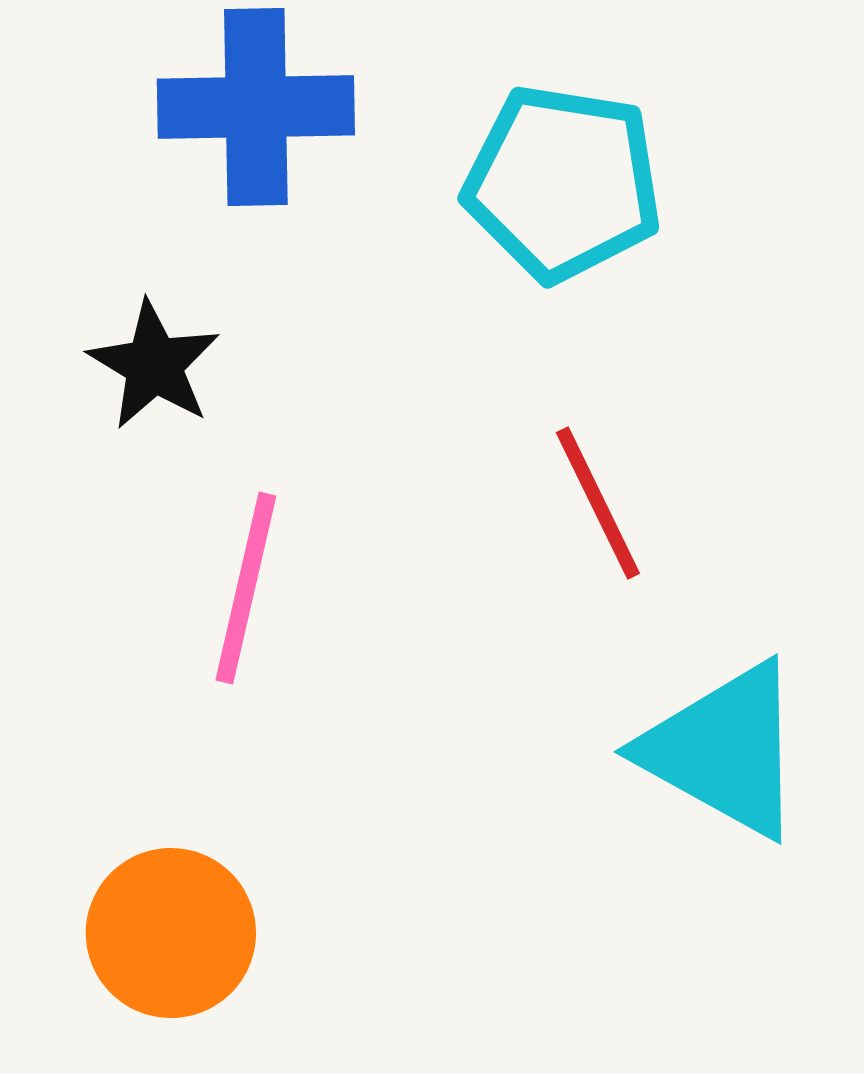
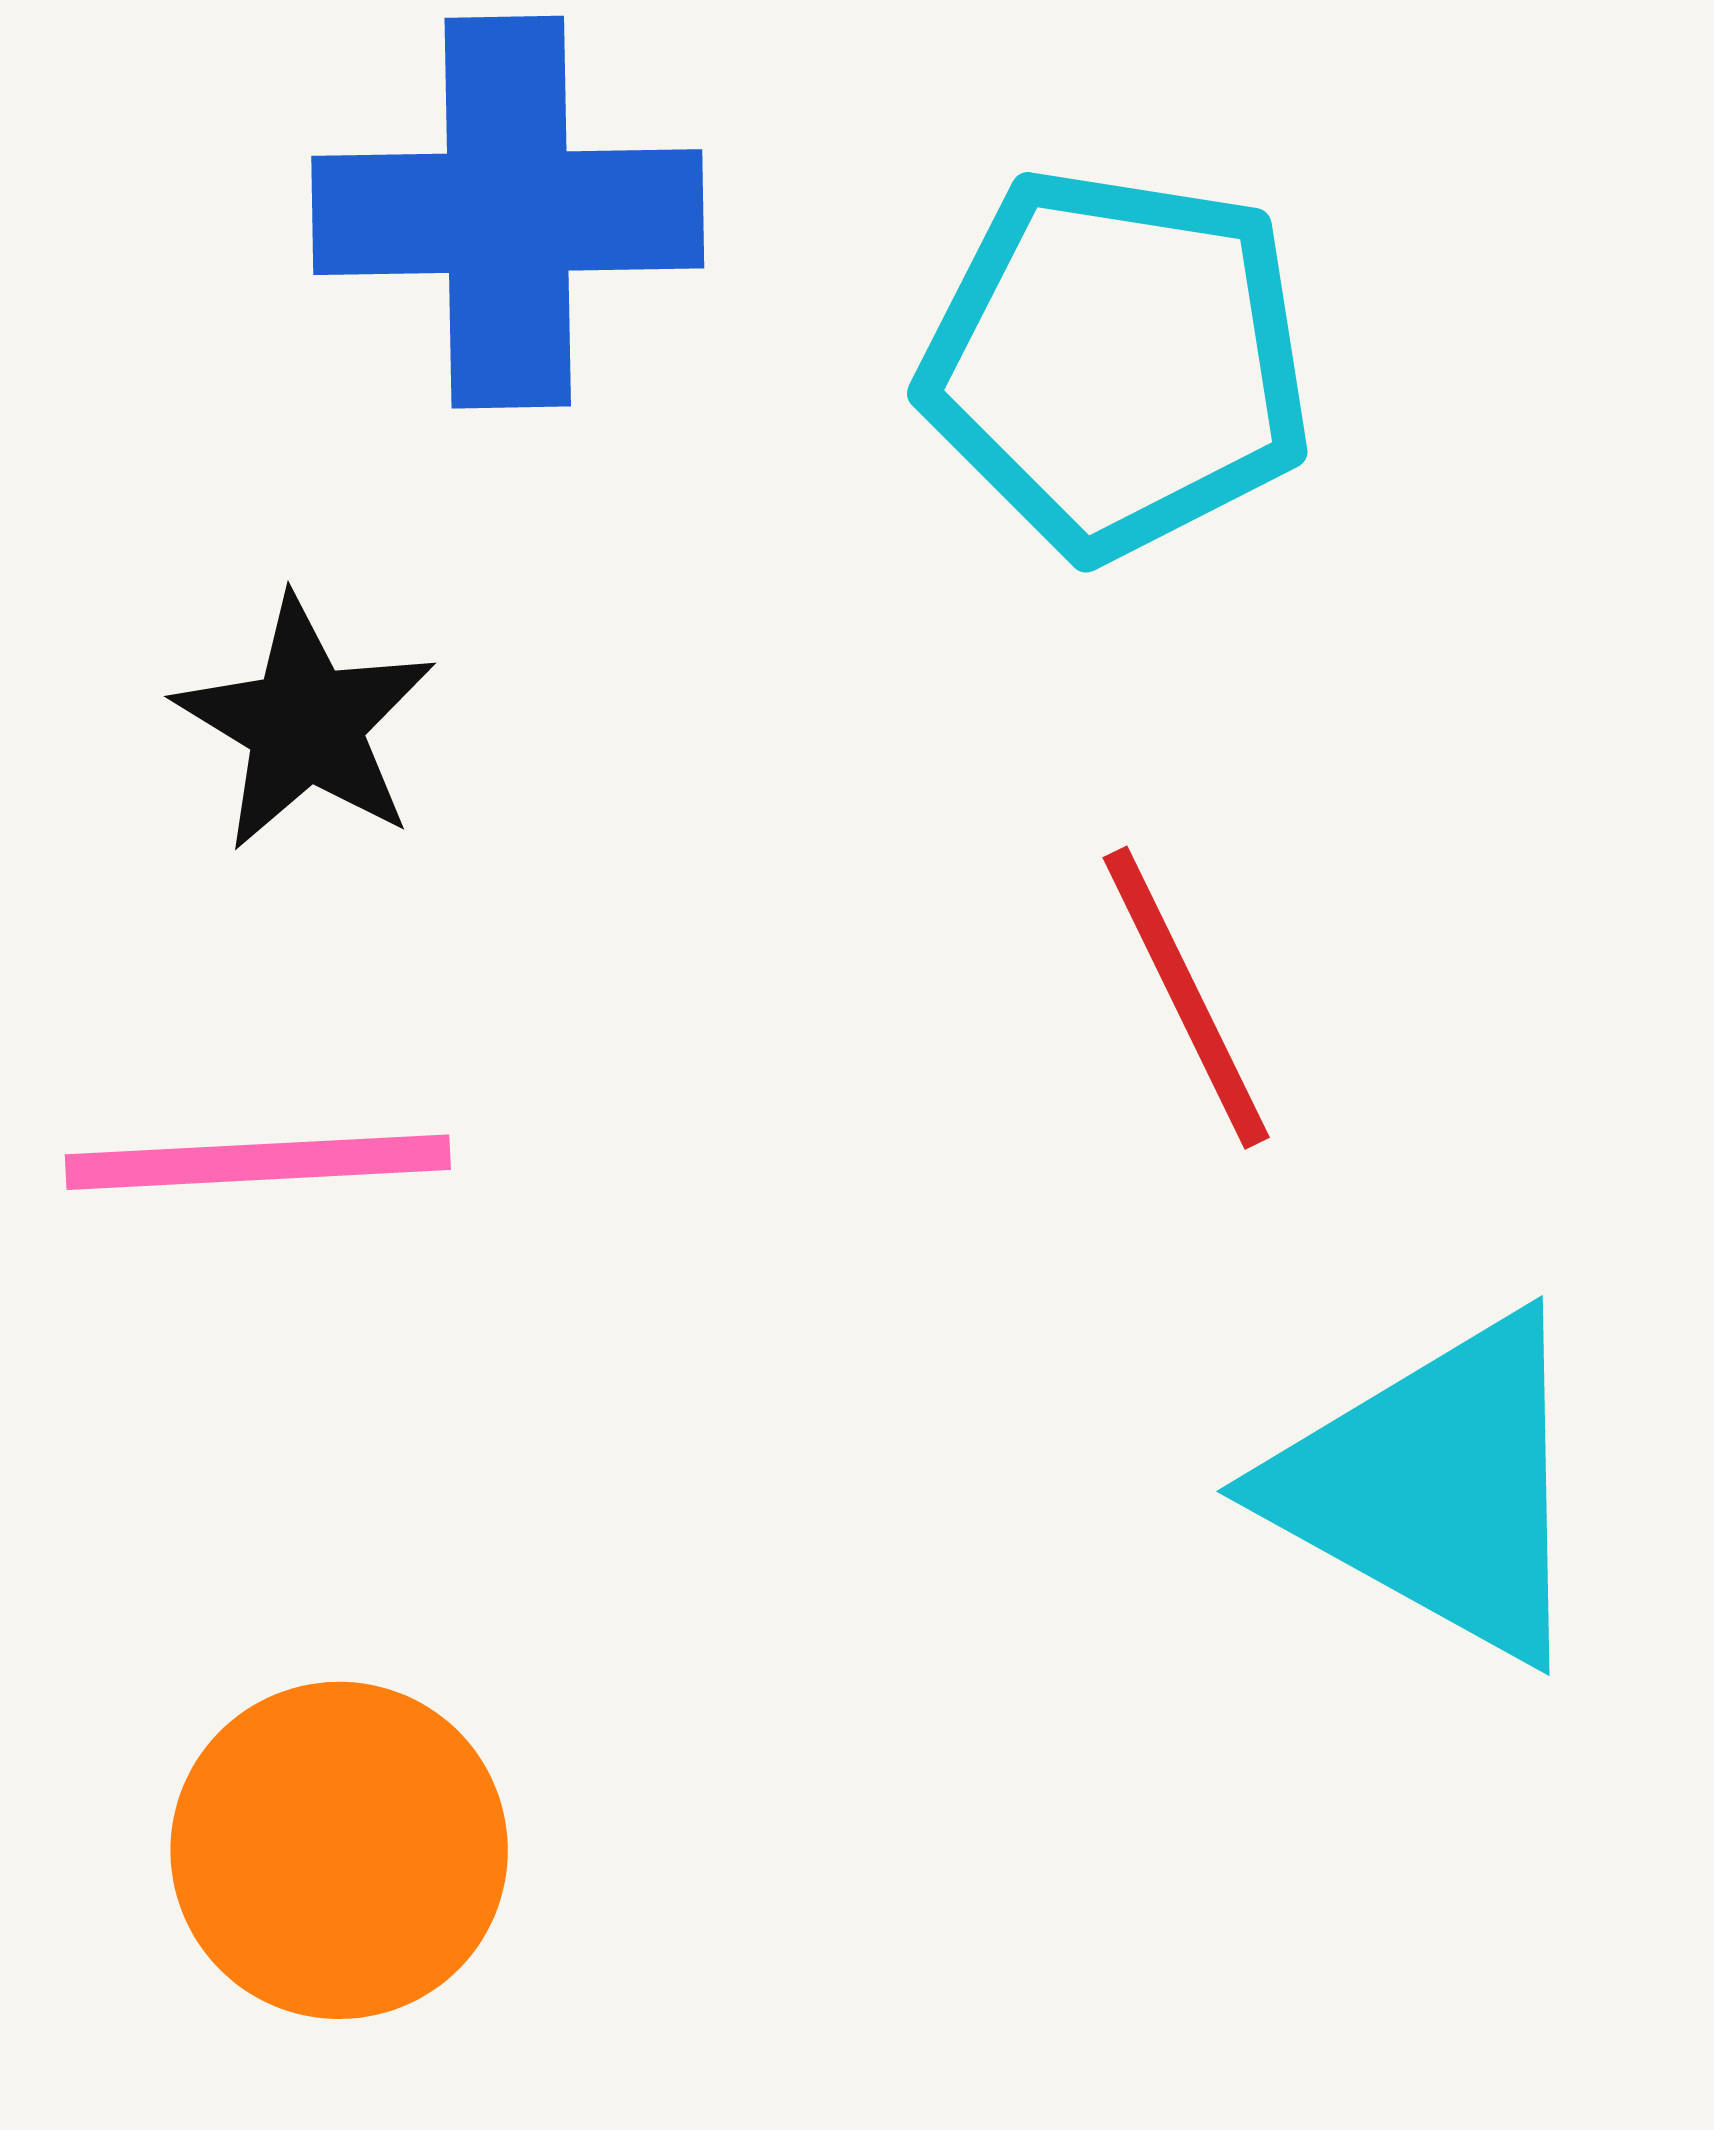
pink line: (246, 588) -> (258, 1162), moved, turned 74

